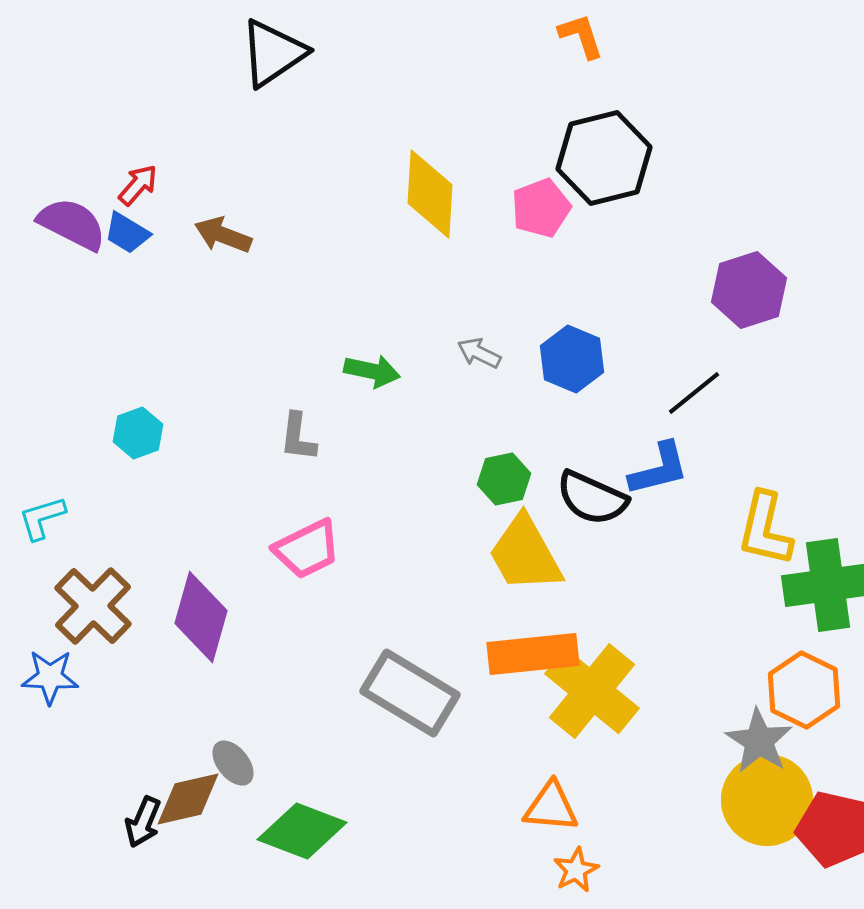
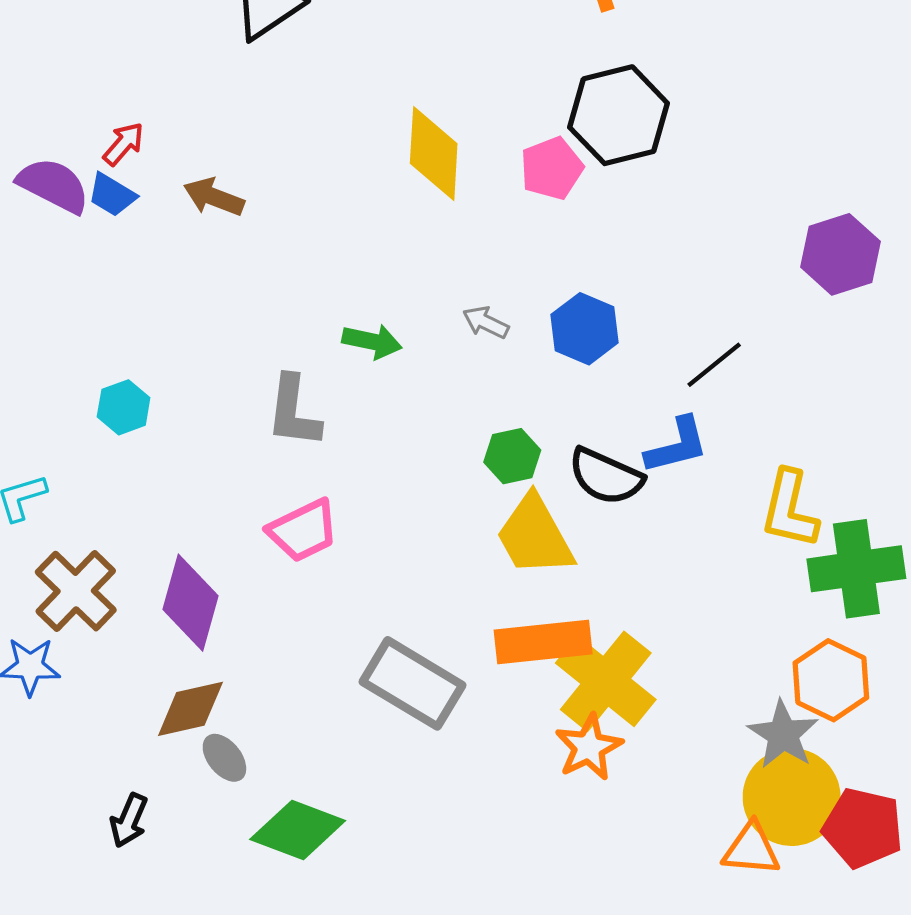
purple hexagon: (749, 290) -> (840, 254), moved
gray L-shape: (298, 437) -> (293, 412), size x1.4
brown diamond: (188, 799) -> (190, 709), moved
orange triangle: (551, 807) -> (751, 849), moved
orange star: (576, 870) -> (589, 747), moved, size x1.4

